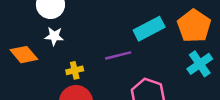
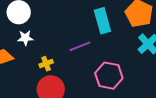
cyan rectangle: (149, 29) -> (102, 21), turned -70

